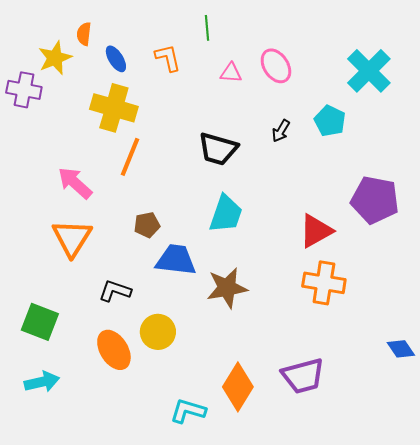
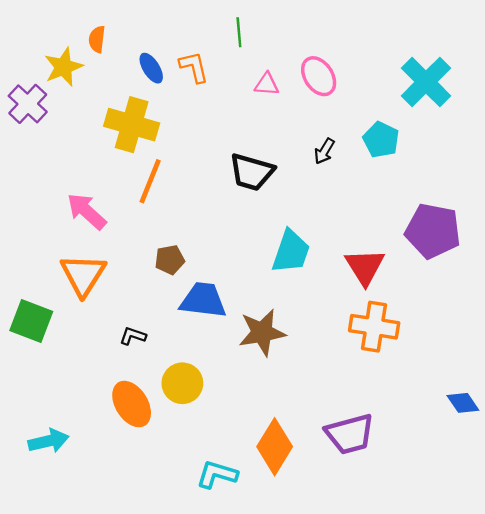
blue ellipse: (116, 59) -> (151, 68), moved
purple cross: (24, 90) -> (28, 104), turned 32
cyan trapezoid: (226, 214) -> (291, 252), moved
red triangle: (316, 231) -> (365, 267), turned -33
black L-shape: (115, 291) -> (133, 336), size x0.7
green square: (40, 322) -> (31, 321), moved

